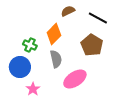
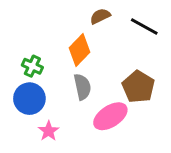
green cross: (30, 45) -> (32, 66), moved
brown pentagon: (92, 45) -> (138, 87), moved

